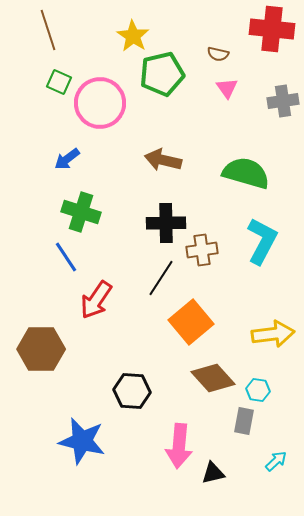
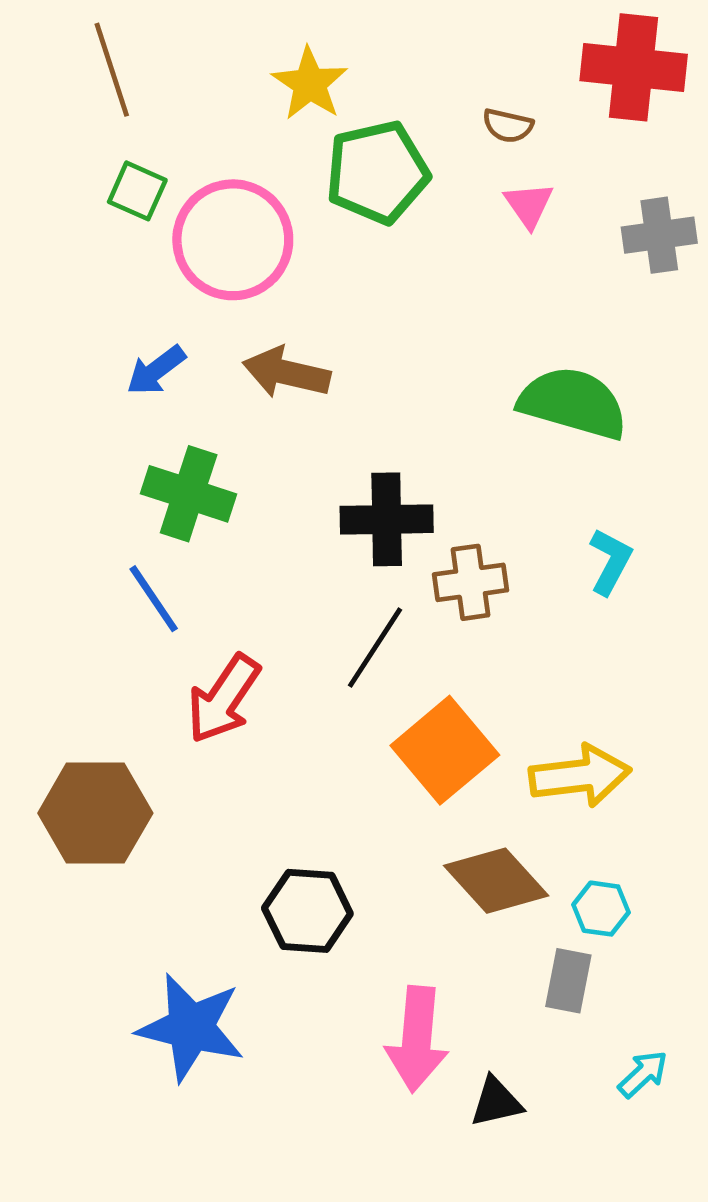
brown arrow: (163, 160) -> (286, 373), moved
cyan L-shape: (262, 241) -> (610, 561), size x0.6
yellow arrow: (273, 334) -> (580, 776), moved

